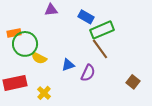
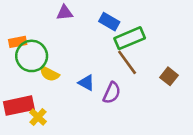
blue triangle: (68, 65) -> (86, 83), turned 48
brown square: (133, 82) -> (169, 76), moved
yellow cross: (44, 93) -> (38, 117), moved

